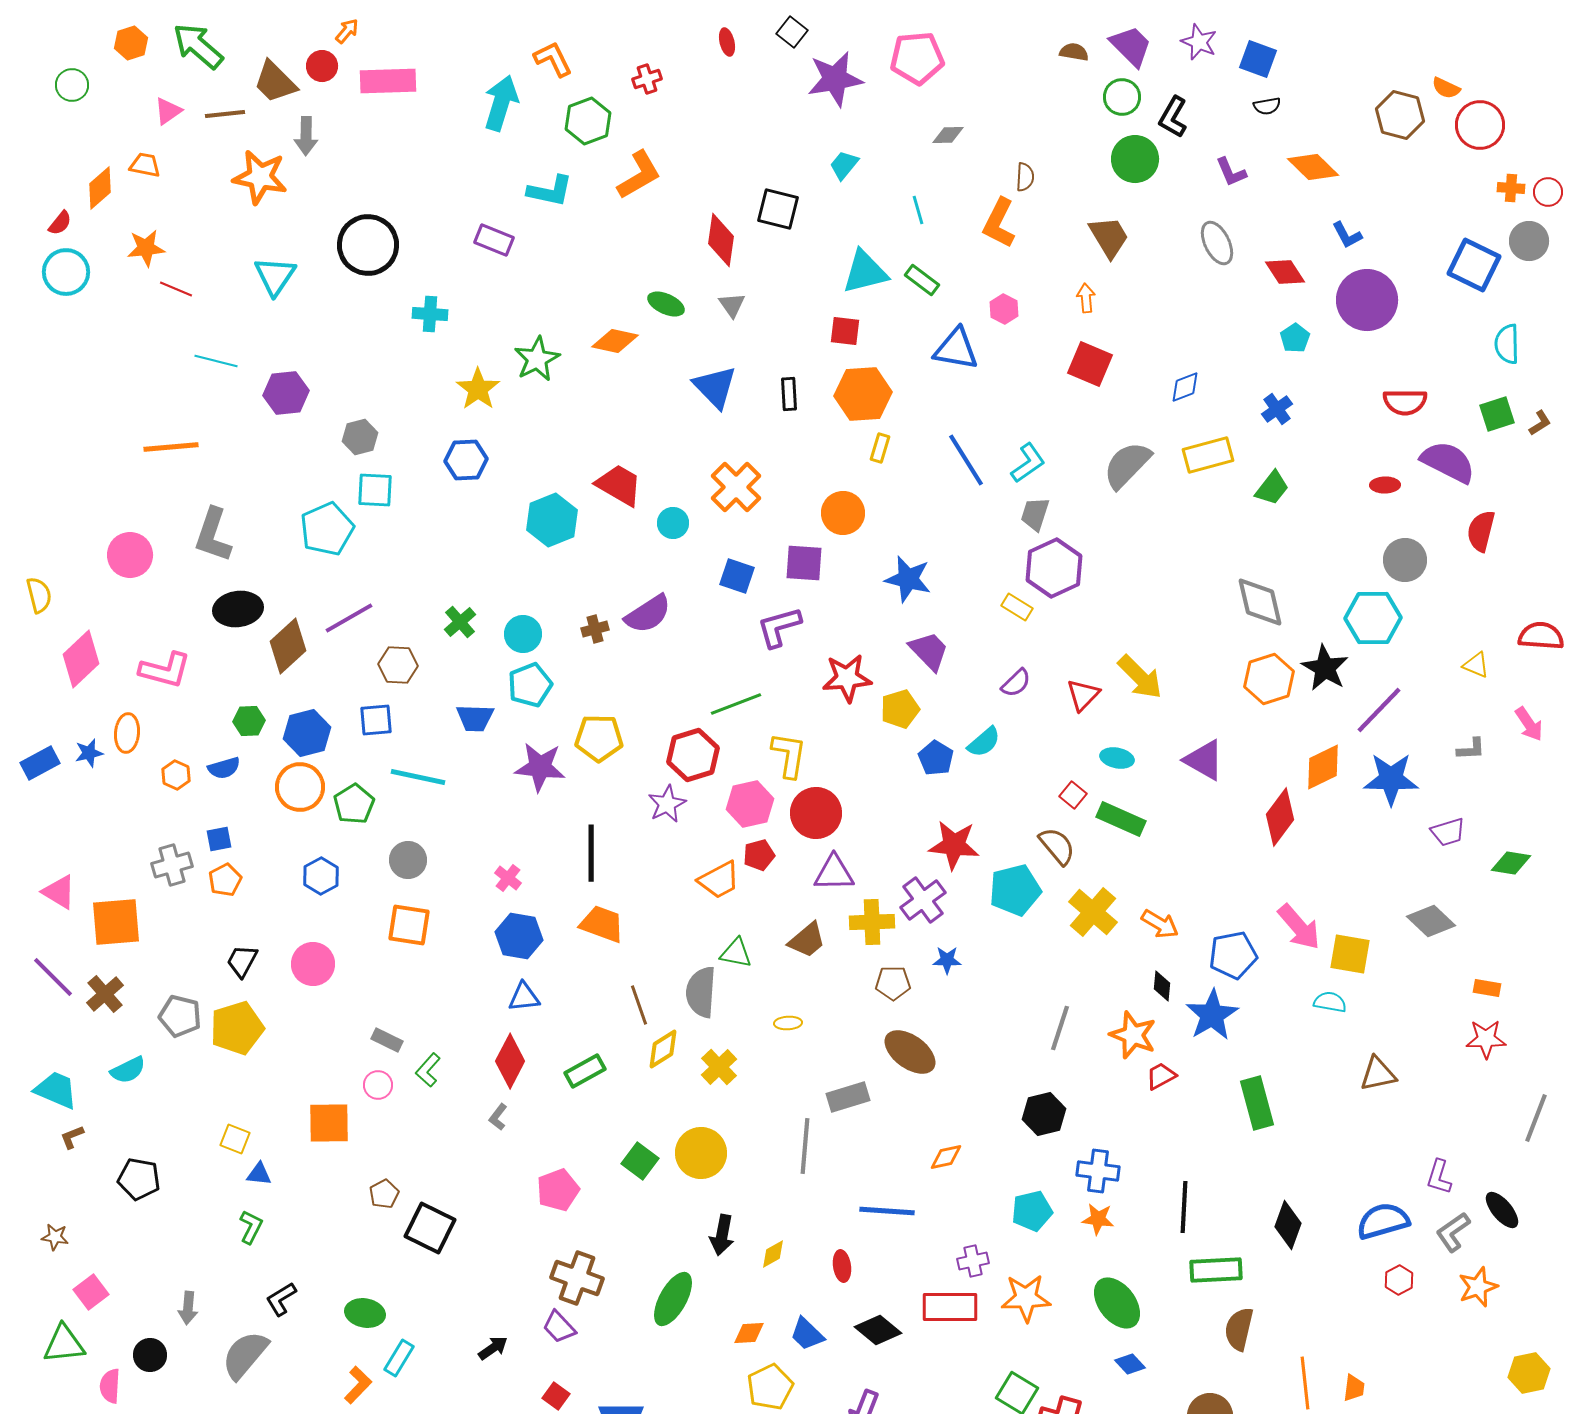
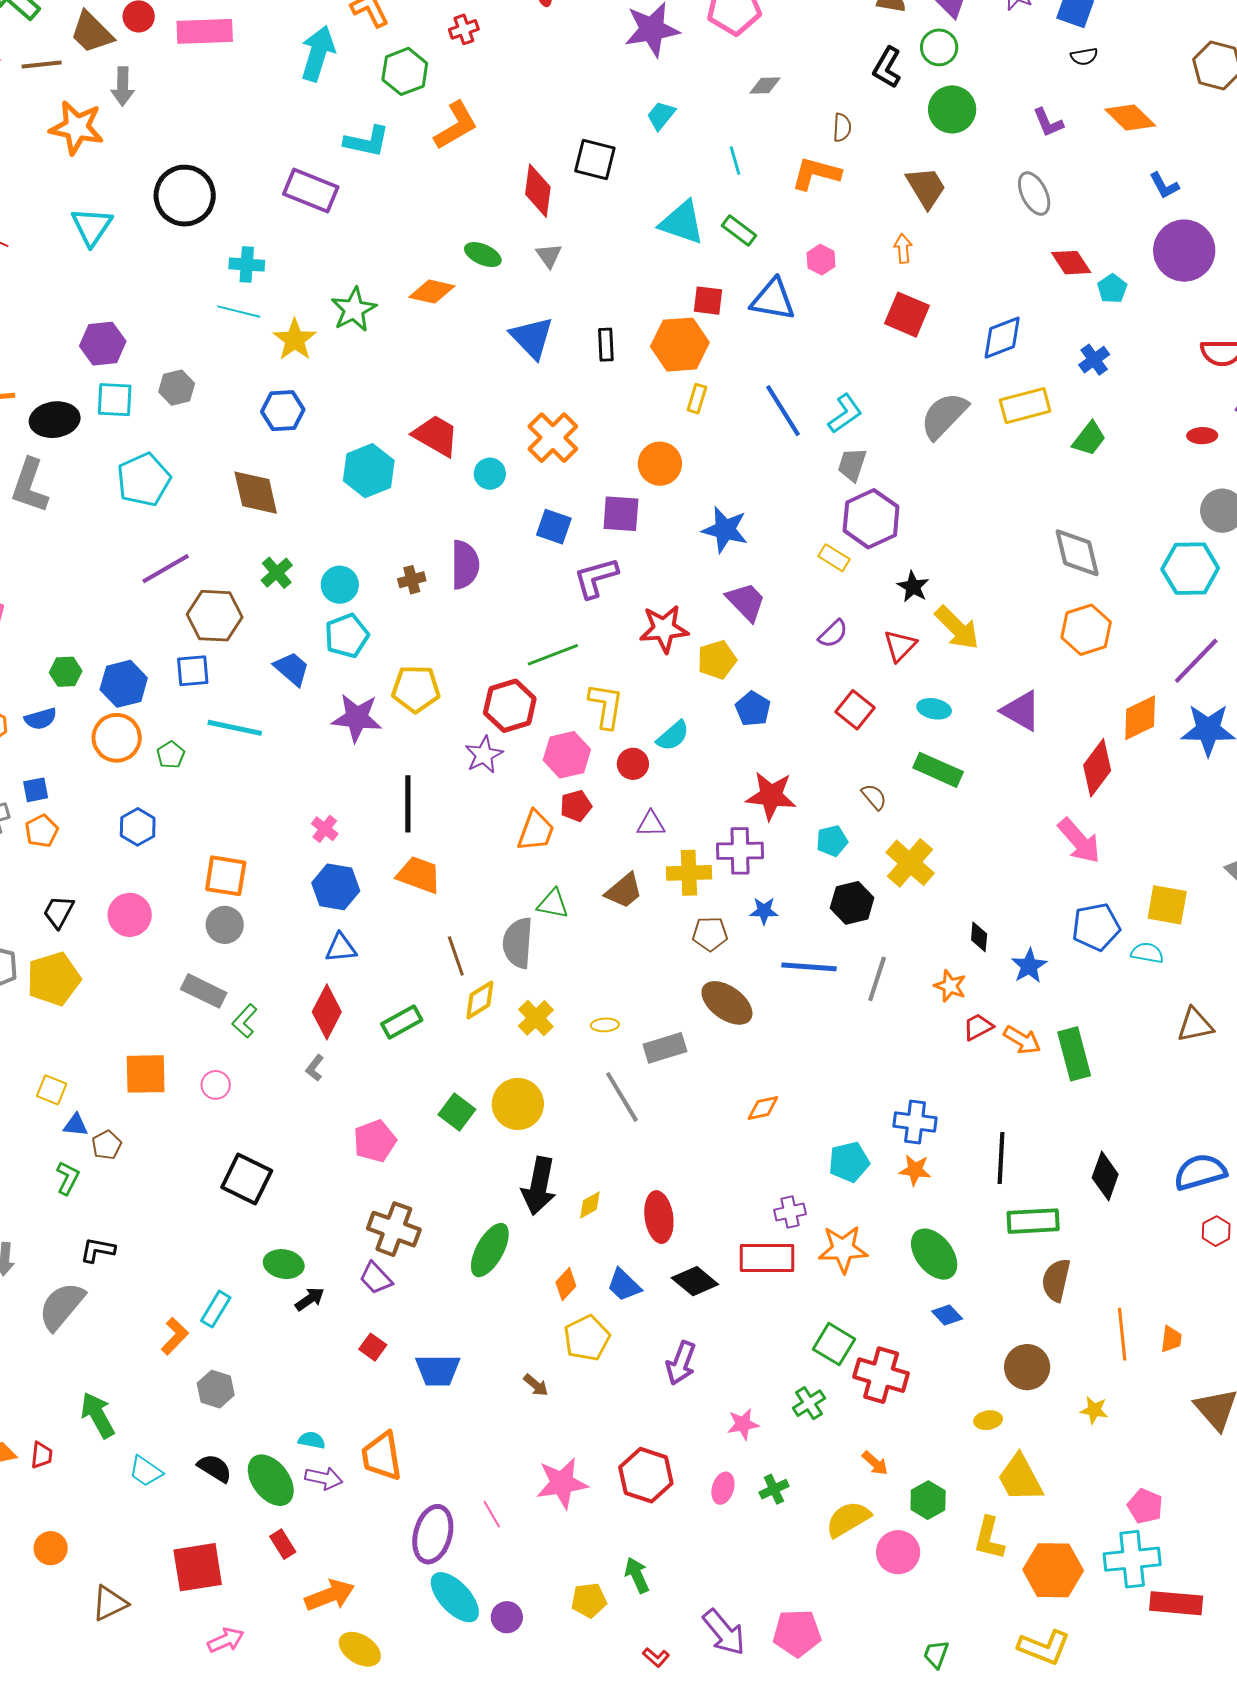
black L-shape: (1173, 117) -> (887, 67), moved
orange L-shape: (999, 223) -> (816, 174), turned 78
purple rectangle: (494, 240) -> (311, 191), size x1.4
cyan triangle: (865, 272) -> (682, 223), turned 33
red diamond: (1285, 272) -> (1071, 263), moved
red square: (845, 331) -> (708, 301), moved
cyan line: (216, 361) -> (239, 312), moved
blue diamond: (1185, 387) -> (1002, 338), size x1.4
cyan square: (375, 490) -> (115, 400), moved
black ellipse: (238, 609) -> (55, 420), moved
purple semicircle: (648, 614) -> (465, 565), turned -57
brown diamond: (288, 646) -> (256, 493), moved, turned -60
brown hexagon: (398, 665) -> (215, 616), size x1.4
black star: (1325, 668) -> (913, 587), moved, size x0.7
blue trapezoid: (475, 718) -> (292, 669), turned -141
cyan semicircle: (984, 742) -> (673, 736), moved
red square: (1073, 795) -> (855, 710), moved, size x1.4
green pentagon: (354, 804) -> (171, 755), size x0.7
red circle: (816, 813) -> (633, 764), size x0.6
brown semicircle: (1057, 846) -> (874, 797), size x0.7
gray circle: (408, 860) -> (225, 925), moved
purple triangle: (834, 873) -> (651, 824), size x0.7
orange trapezoid: (719, 880) -> (536, 831), turned -42
cyan pentagon: (1015, 890) -> (832, 841), size x0.6
purple cross: (923, 900) -> (740, 851), turned 36
orange arrow: (1160, 924) -> (1022, 1040), moved
pink arrow: (1299, 927) -> (1079, 841), moved
blue pentagon: (1233, 955) -> (1096, 927), moved
blue star: (1212, 1015) -> (1029, 966), size x0.7
yellow ellipse: (788, 1023) -> (605, 1025), moved
orange star: (1133, 1035) -> (950, 986), size x0.7
gray rectangle: (387, 1040) -> (204, 991), size x1.4
pink circle: (378, 1085) -> (216, 1085), moved
black hexagon: (1044, 1114) -> (852, 903), moved
gray line: (805, 1146) -> (622, 1097), turned -36
brown pentagon: (384, 1194) -> (107, 1145), moved
blue line: (887, 1211) -> (809, 967), moved
black arrow: (722, 1235) -> (539, 1186), size x1.4
red ellipse: (842, 1266) -> (659, 1217), size x1.6
black L-shape: (281, 1299) -> (98, 1250), turned 42
green ellipse: (365, 1313) -> (284, 1264), moved
orange diamond: (749, 1333) -> (566, 1284), turned -44

